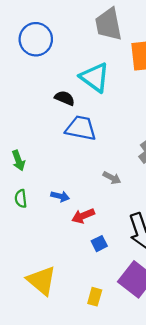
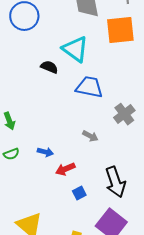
blue trapezoid: (81, 128) -> (89, 87), moved
green semicircle: (21, 199) -> (11, 154), turned -105

